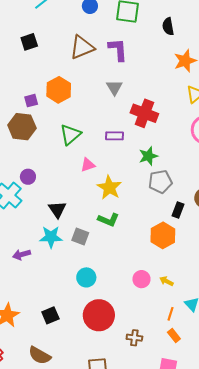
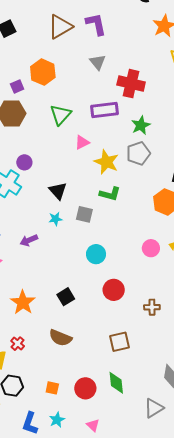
purple rectangle: (115, 136) -> (104, 110), size x1.5
gray pentagon: (160, 182) -> (138, 153), moved
cyan star: (51, 237) -> (55, 219), size x0.6
red circle: (99, 315) -> (114, 290), size x0.7

